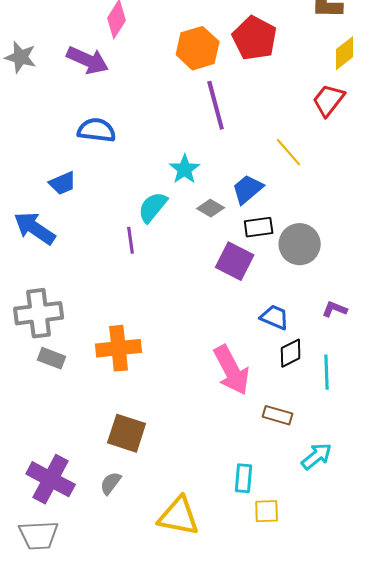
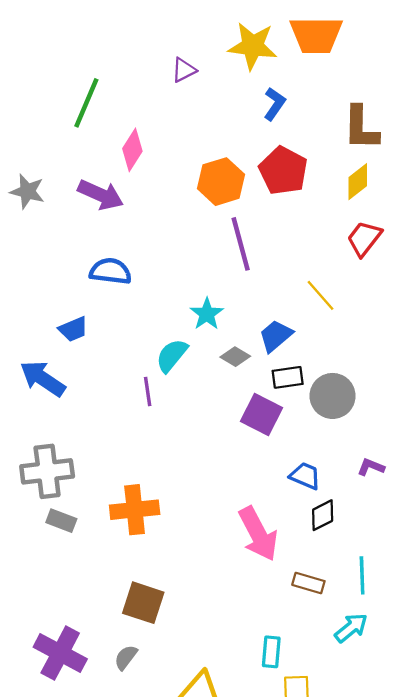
yellow diamond: (345, 53) -> (358, 182), moved
cyan line: (327, 372) -> (362, 575), moved

